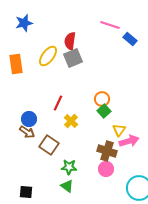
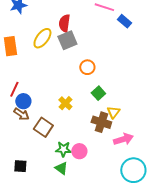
orange circle: (102, 99) -> (87, 67), moved
red line: (58, 103) -> (14, 89), moved
pink arrow: (129, 141) -> (123, 139), moved
brown cross: (107, 151) -> (101, 122), moved
pink circle: (106, 169) -> (79, 151), moved
black square: (26, 192) -> (20, 166), moved

